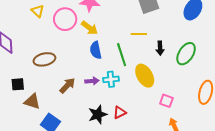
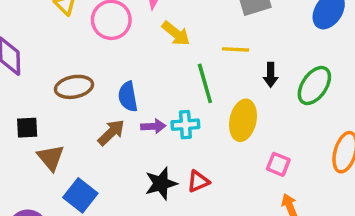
yellow arrow: (90, 28) -> (176, 34), moved
blue semicircle: (96, 50) -> (128, 97), moved
yellow ellipse: (145, 76) -> (243, 120), turned 40
brown triangle: (32, 102) -> (51, 158), turned 30

